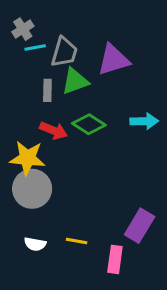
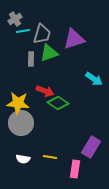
cyan arrow: (144, 121) -> (94, 79), turned 36
green diamond: (89, 124) -> (58, 103), moved
red arrow: (54, 130) -> (45, 91), moved

